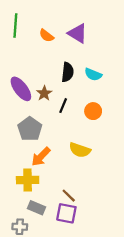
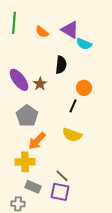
cyan semicircle: (93, 74) -> (84, 44), moved
black line: (63, 106) -> (73, 106), moved
orange circle: (93, 111) -> (84, 88), moved

